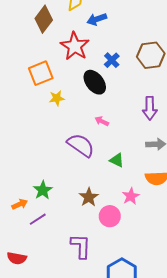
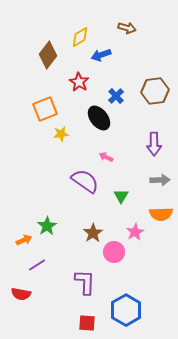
red star: (75, 46) -> (79, 82), size x0.7
green triangle: (117, 160) -> (121, 196), turned 35
purple line: (38, 219) -> (37, 265), moved

